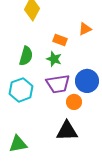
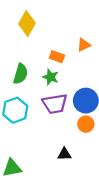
orange circle: (74, 102) -> (86, 124), moved
black triangle: (67, 131) -> (64, 154), size x0.6

